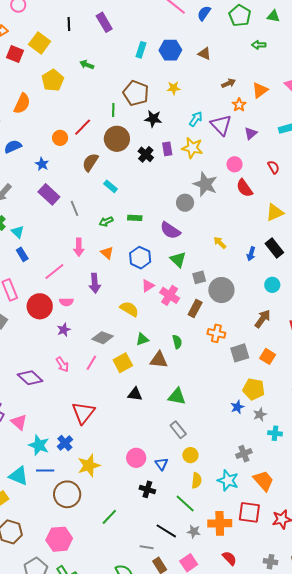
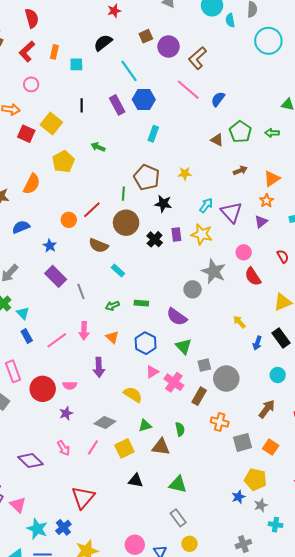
green pentagon: (240, 16) -> (240, 132), moved
blue hexagon: (170, 50) -> (144, 99), moved
orange star: (239, 105) -> (267, 201), moved
brown semicircle: (90, 162) -> (98, 246), turned -102
yellow arrow: (220, 243) -> (239, 322), moved
pink line: (54, 271) -> (57, 340), moved

